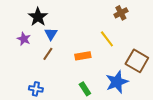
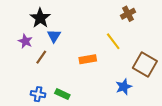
brown line: (48, 54) -> (41, 57), moved
blue star: (117, 82) -> (124, 87), size x0.7
green rectangle: (85, 89) -> (62, 94), moved, turned -32

